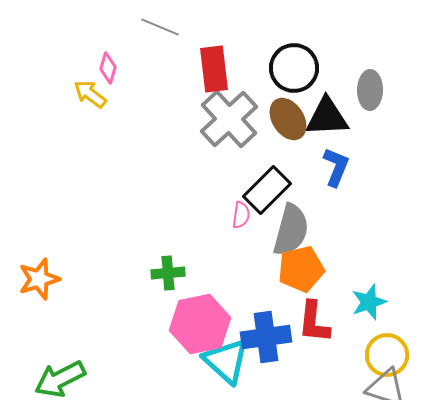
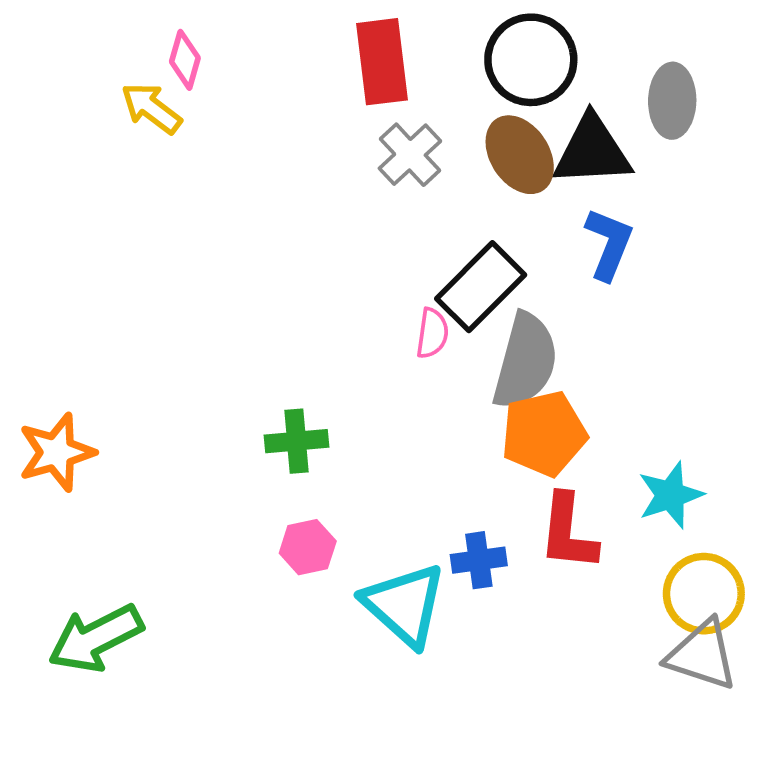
gray cross: (229, 119) -> (410, 155), size x0.6
pink hexagon: (200, 324) -> (308, 547), moved, size x0.5
blue cross: (266, 337) -> (479, 560), size x0.6

